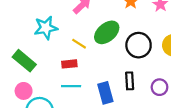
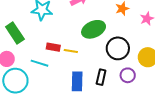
yellow line: (79, 44) -> (71, 51), moved, turned -40
cyan line: (71, 86) -> (39, 63), moved
purple circle: (159, 87) -> (128, 75), moved

